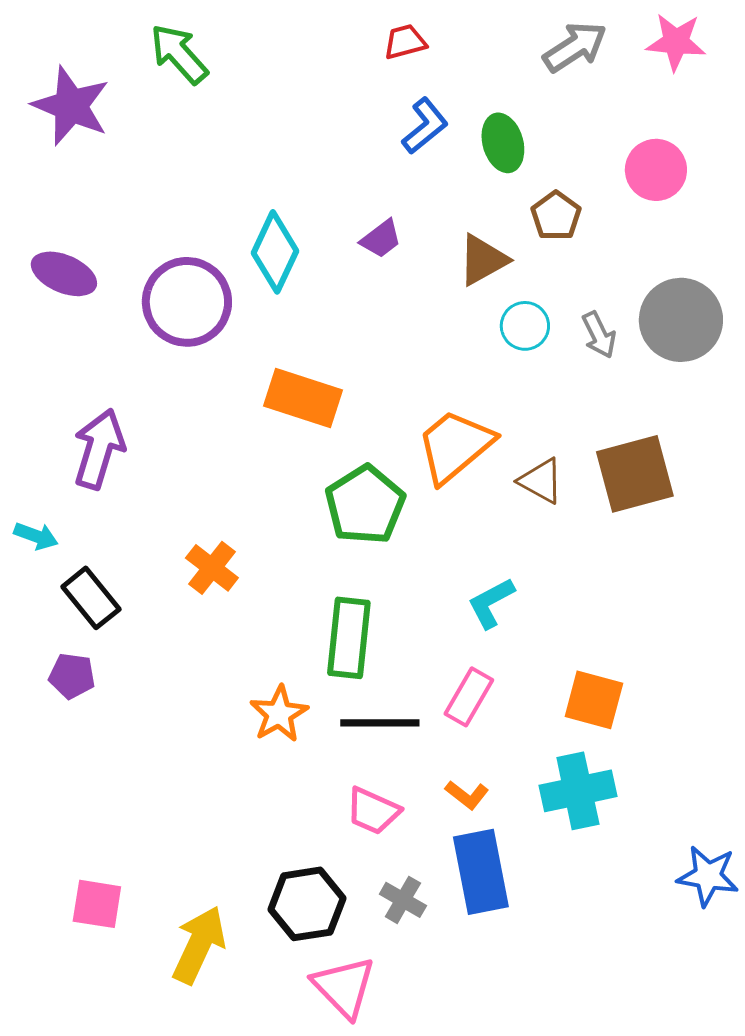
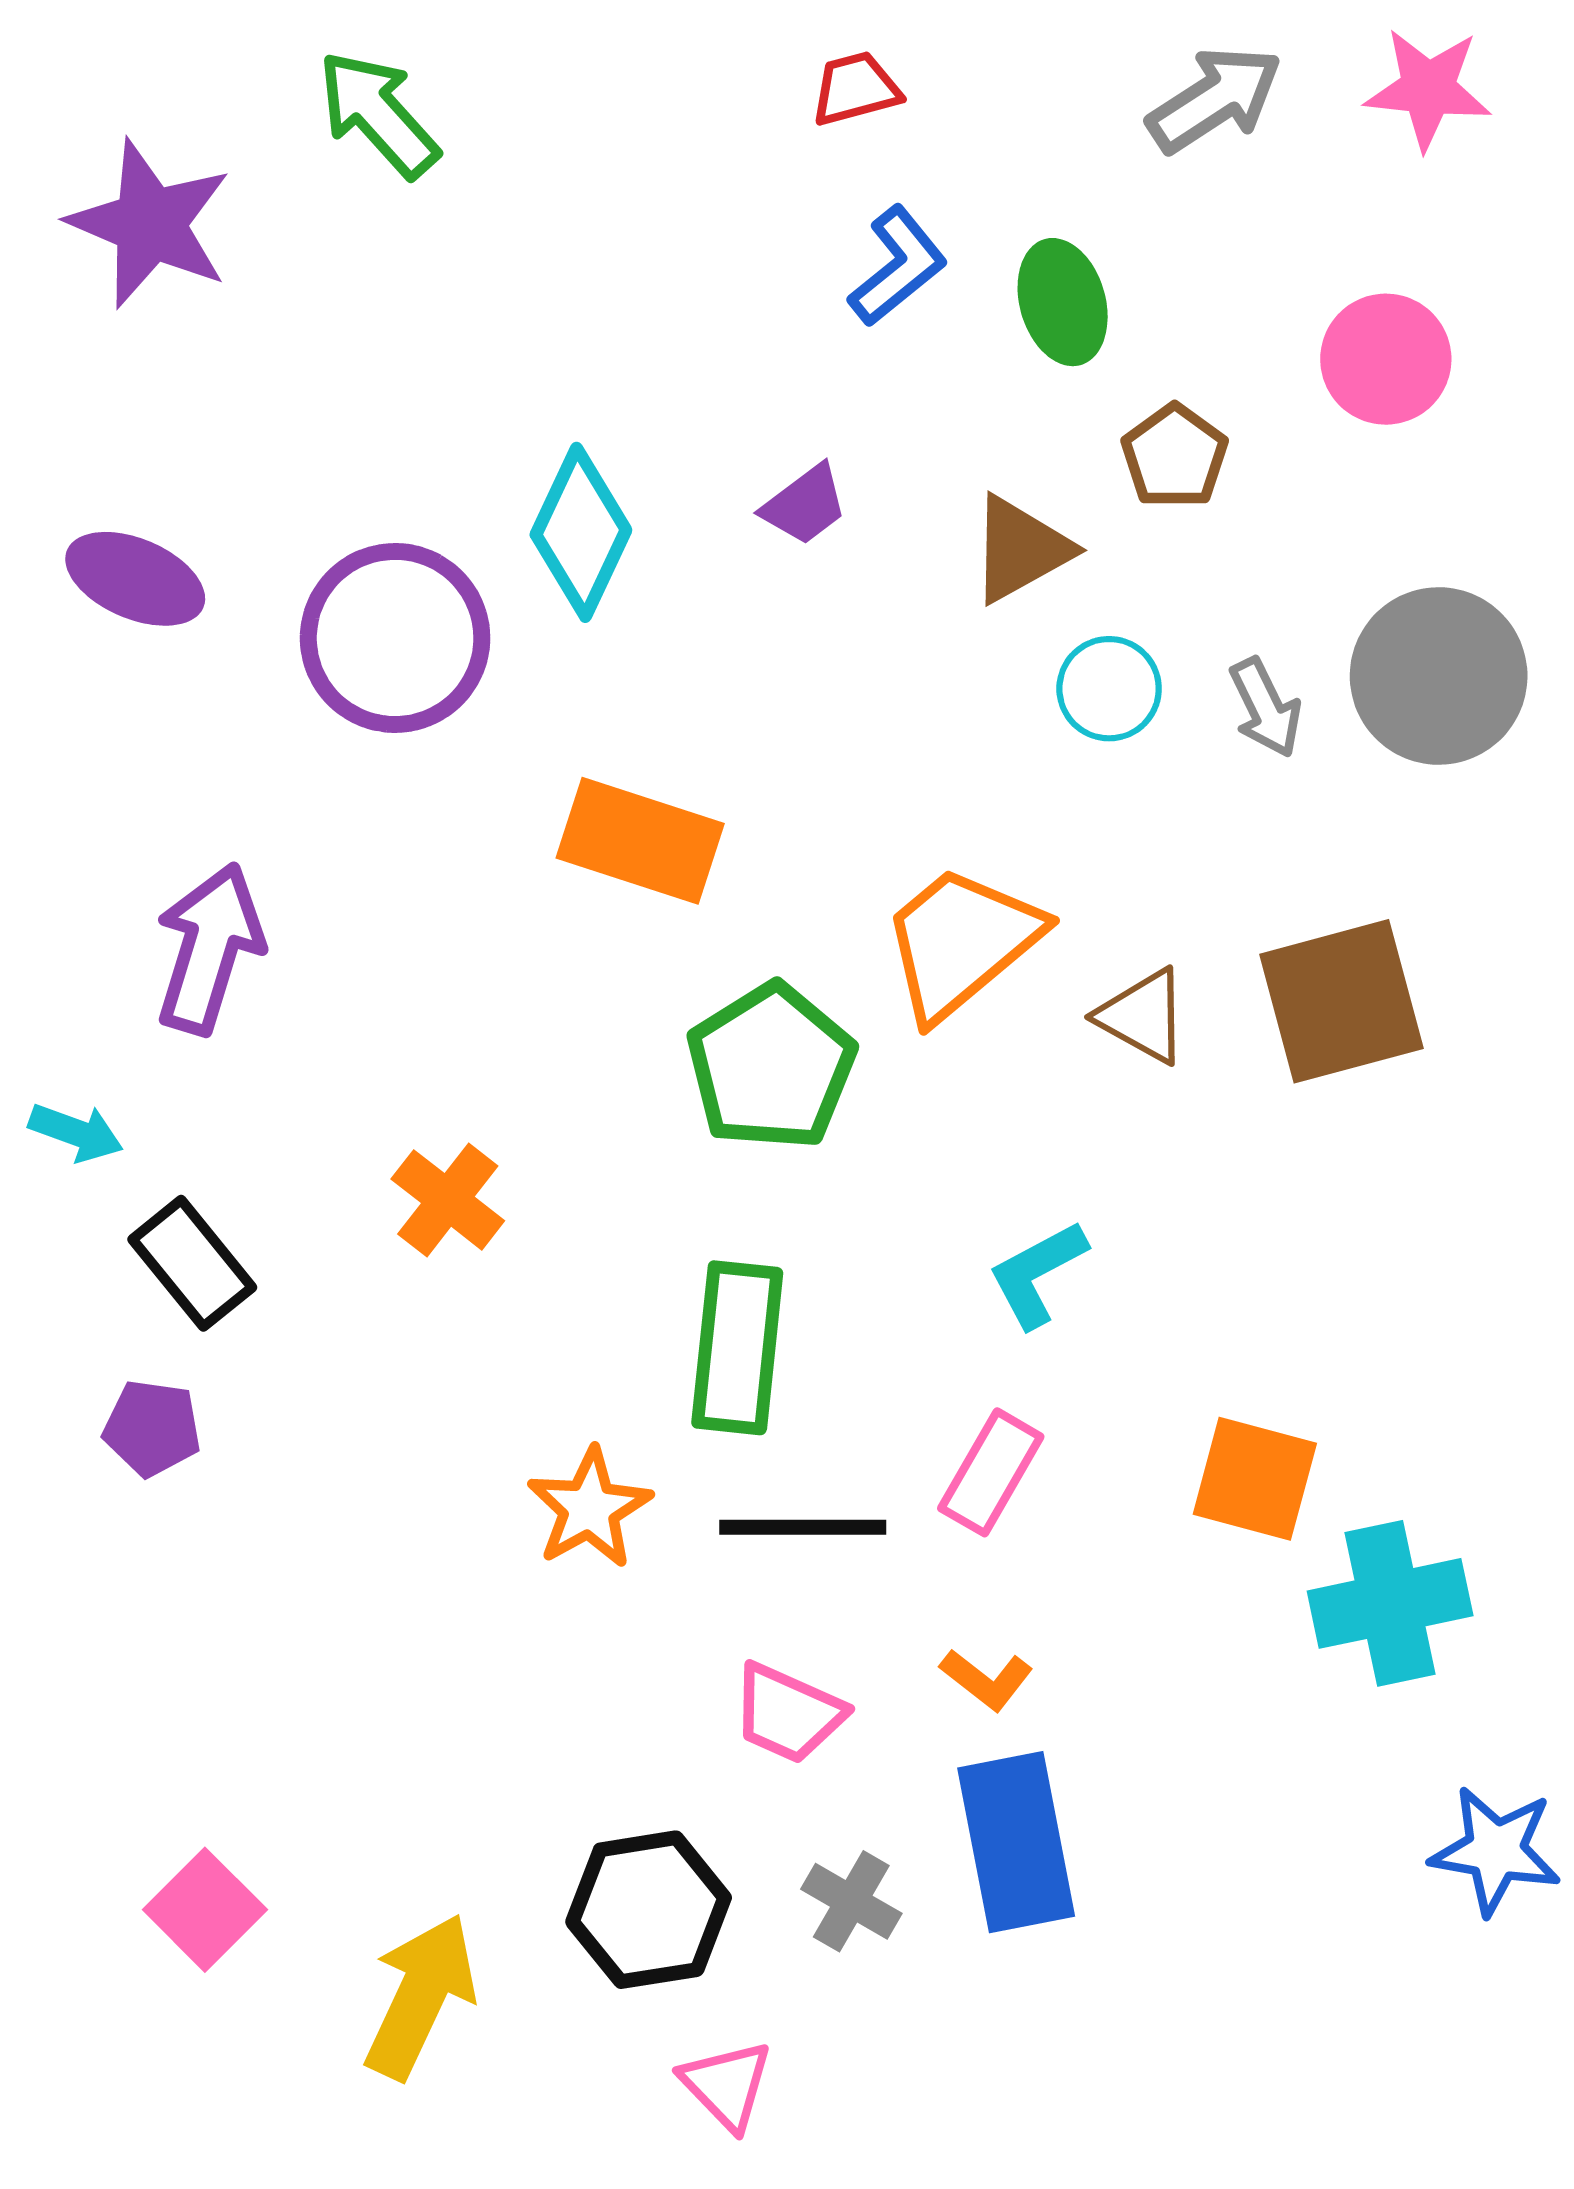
cyan cross: (578, 791) -> (1390, 1603), moved
pink square: (97, 904) -> (205, 1910), turned 36
pink triangle: (344, 987) -> (727, 2085), size x0.7

